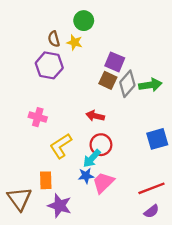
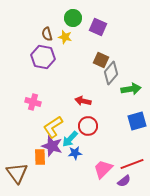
purple square: (115, 62) -> (98, 27), moved
brown square: (108, 80) -> (101, 60), moved
green arrow: (150, 85) -> (131, 89), moved
cyan arrow: (92, 158) -> (70, 139), moved
pink trapezoid: (103, 183) -> (103, 169), moved
purple star: (60, 206) -> (52, 146), moved
purple semicircle: (151, 211) -> (124, 181), moved

